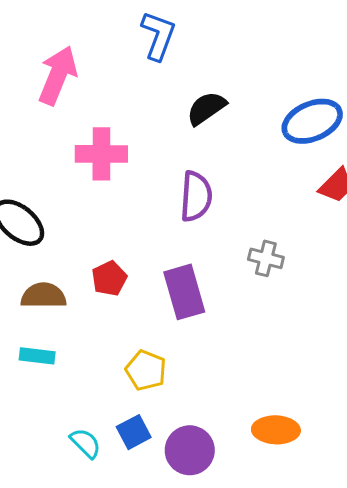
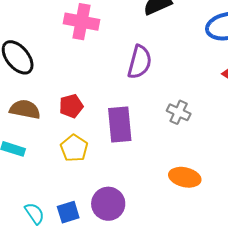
yellow pentagon: (146, 370) -> (74, 148), moved
orange ellipse: (276, 430) -> (185, 177), moved
purple circle: (190, 450) -> (108, 204), moved

